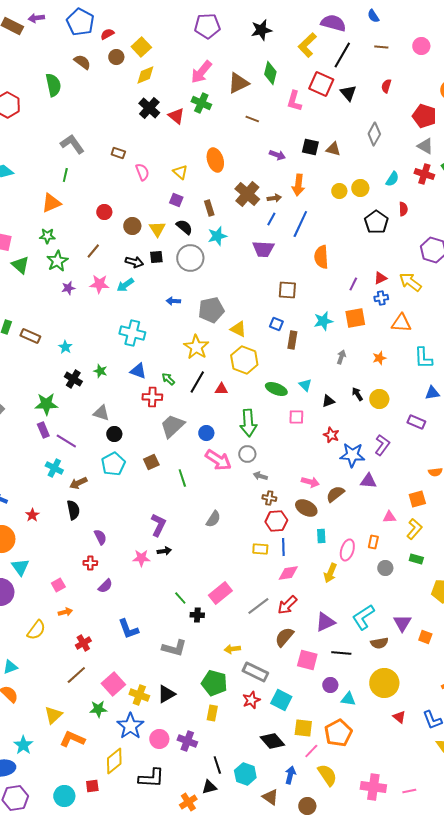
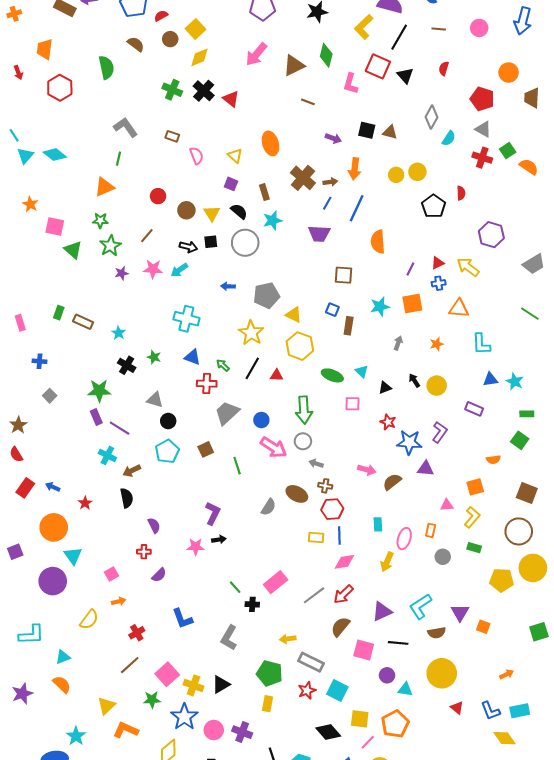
green cross: (201, 103) -> (172, 90), moved
cyan semicircle: (392, 179) -> (449, 138), moved
brown ellipse: (306, 508) -> (297, 494), moved
gray L-shape: (174, 648) -> (229, 638), turned 105

